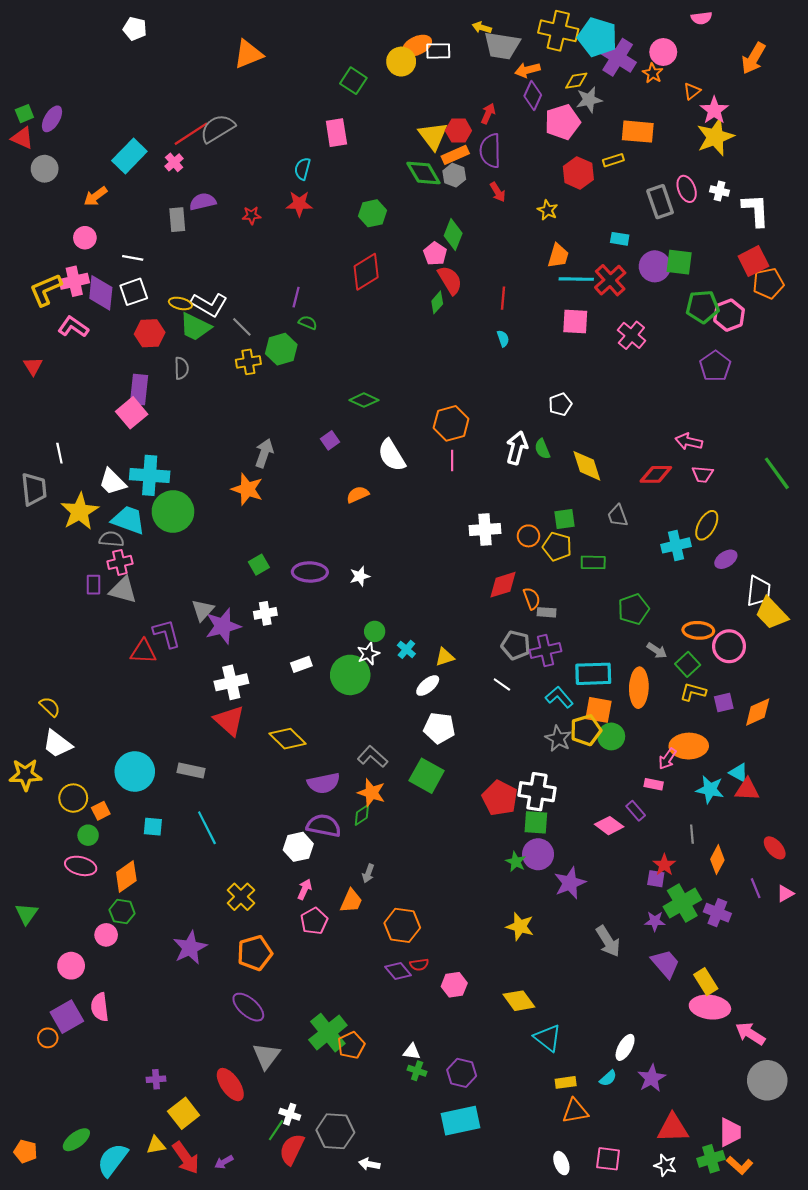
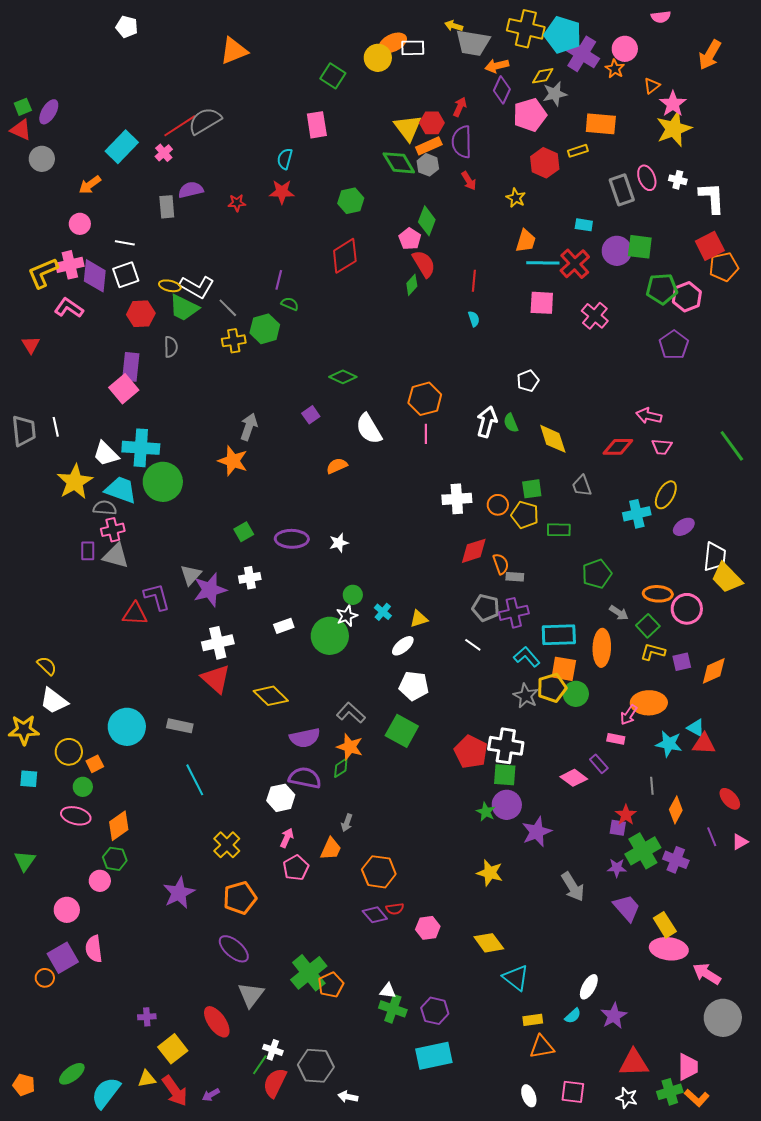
gray trapezoid: (34, 489) -> (24, 431), moved
cyan square: (153, 827) -> (29, 779), moved
green cross: (417, 1071) -> (393, 1009), size x1.5

